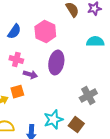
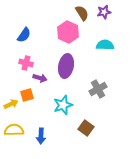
pink hexagon: (45, 32) -> (68, 32), moved
gray cross: (88, 96) -> (98, 89), moved
cyan star: (53, 120) -> (63, 105), moved

